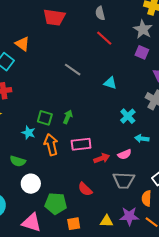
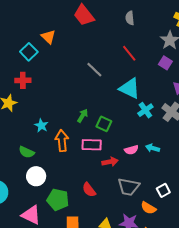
red trapezoid: (54, 17) -> (84, 15), turned 35
red line: (104, 38) -> (129, 53), moved
cyan triangle: (110, 83) -> (130, 88), size x1.6
cyan cross: (128, 116) -> (145, 110), moved
green square: (45, 118) -> (104, 124), moved
pink semicircle: (125, 154) -> (131, 150), moved
orange semicircle: (147, 198) -> (148, 208), turned -70

